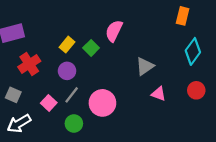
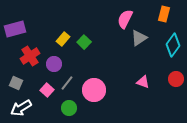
pink semicircle: (114, 31) -> (125, 19), moved
gray triangle: (145, 66) -> (139, 38), moved
purple circle: (67, 71) -> (54, 64), moved

